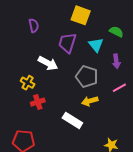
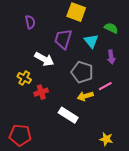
pink line: (119, 88) -> (105, 86), moved
red cross: (38, 102) -> (41, 92), moved

